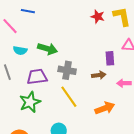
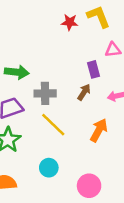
brown arrow: (99, 75) -> (84, 92), turned -40
orange arrow: (105, 108) -> (99, 130), turned -30

